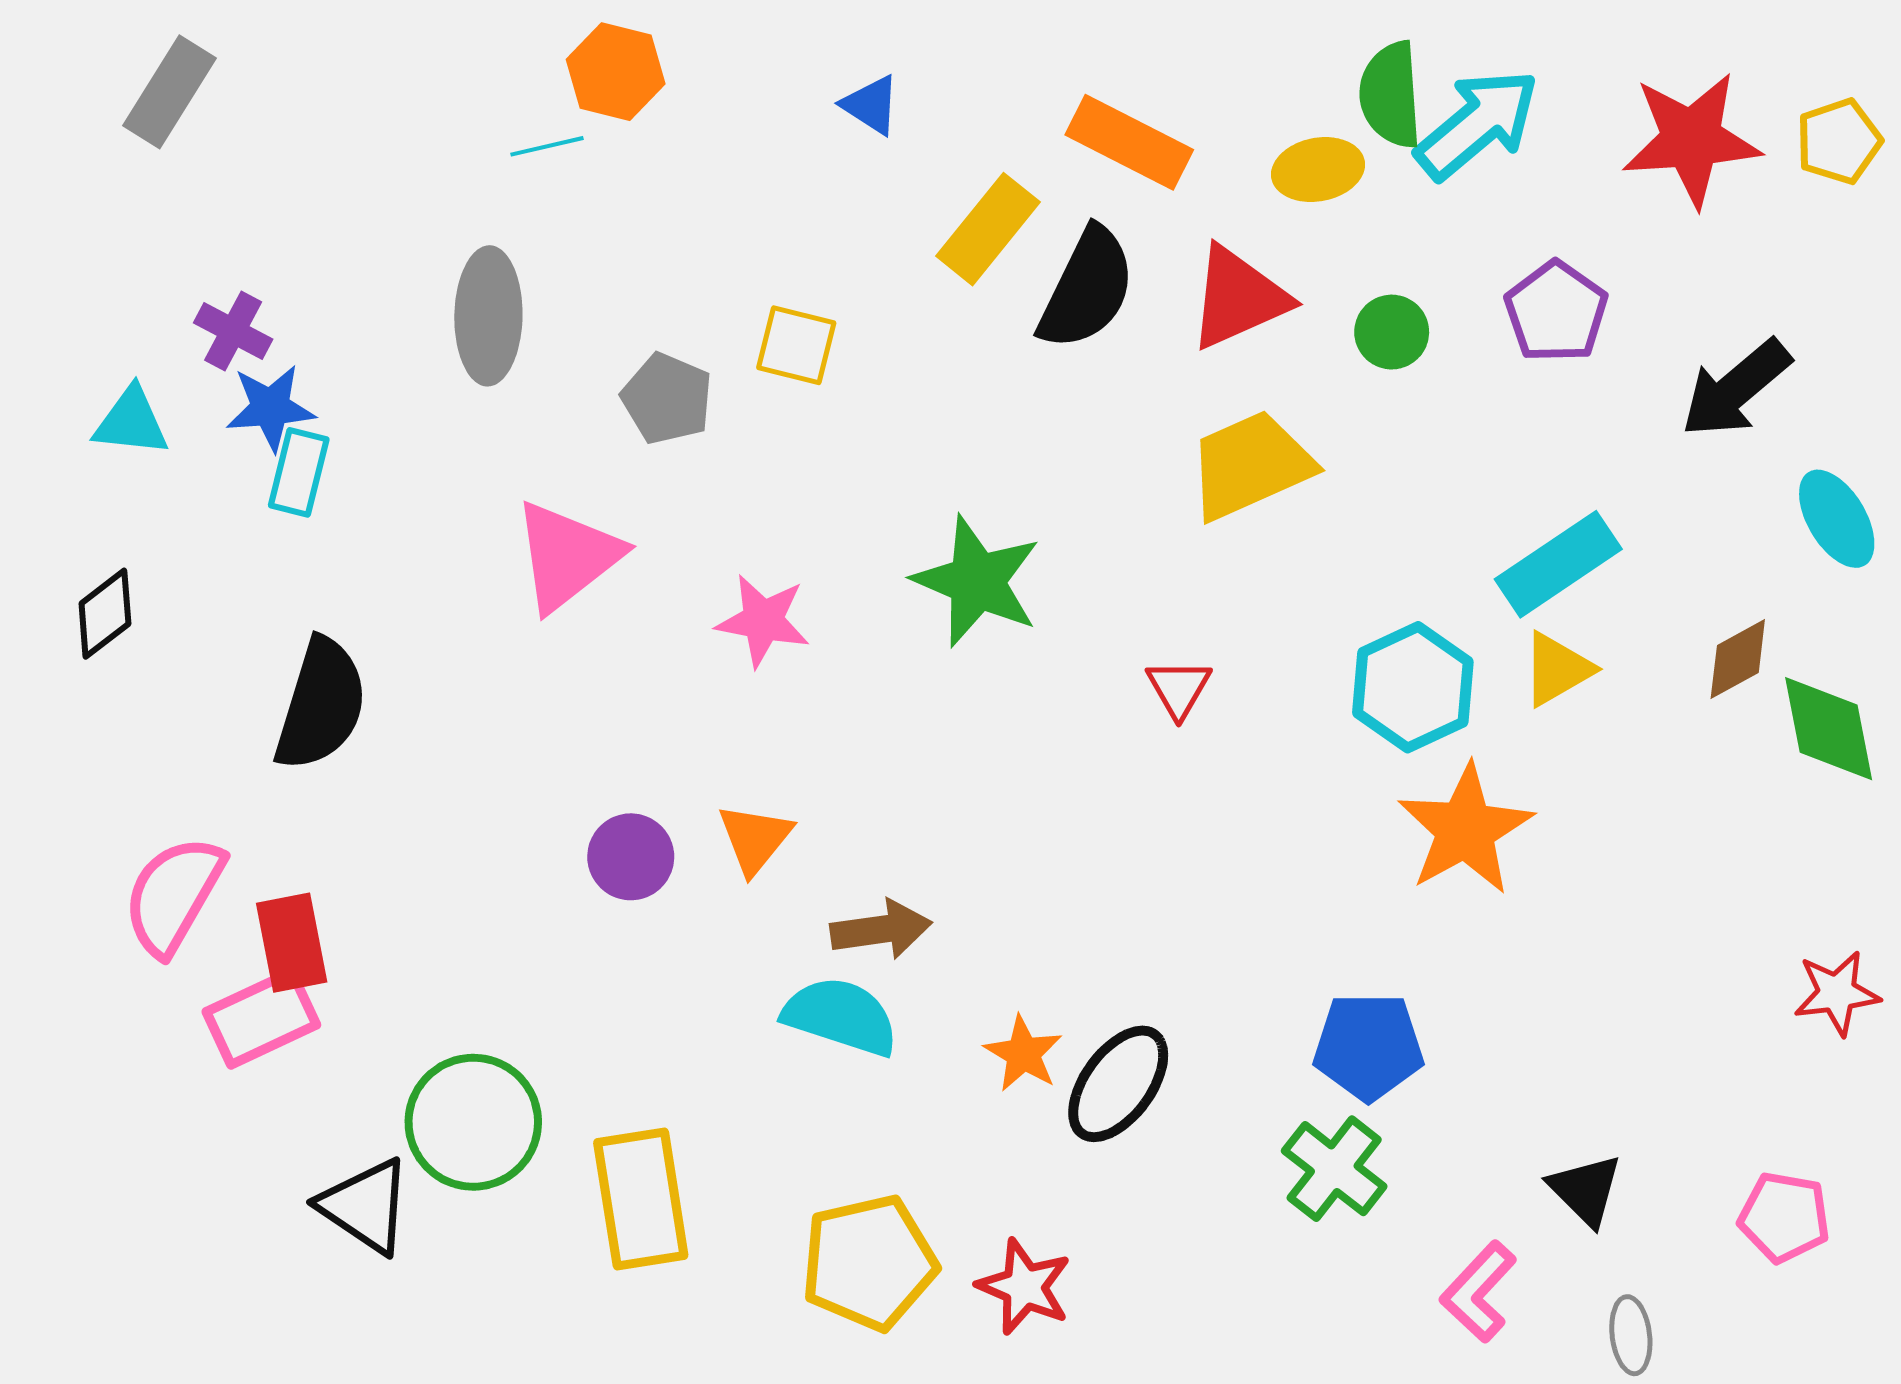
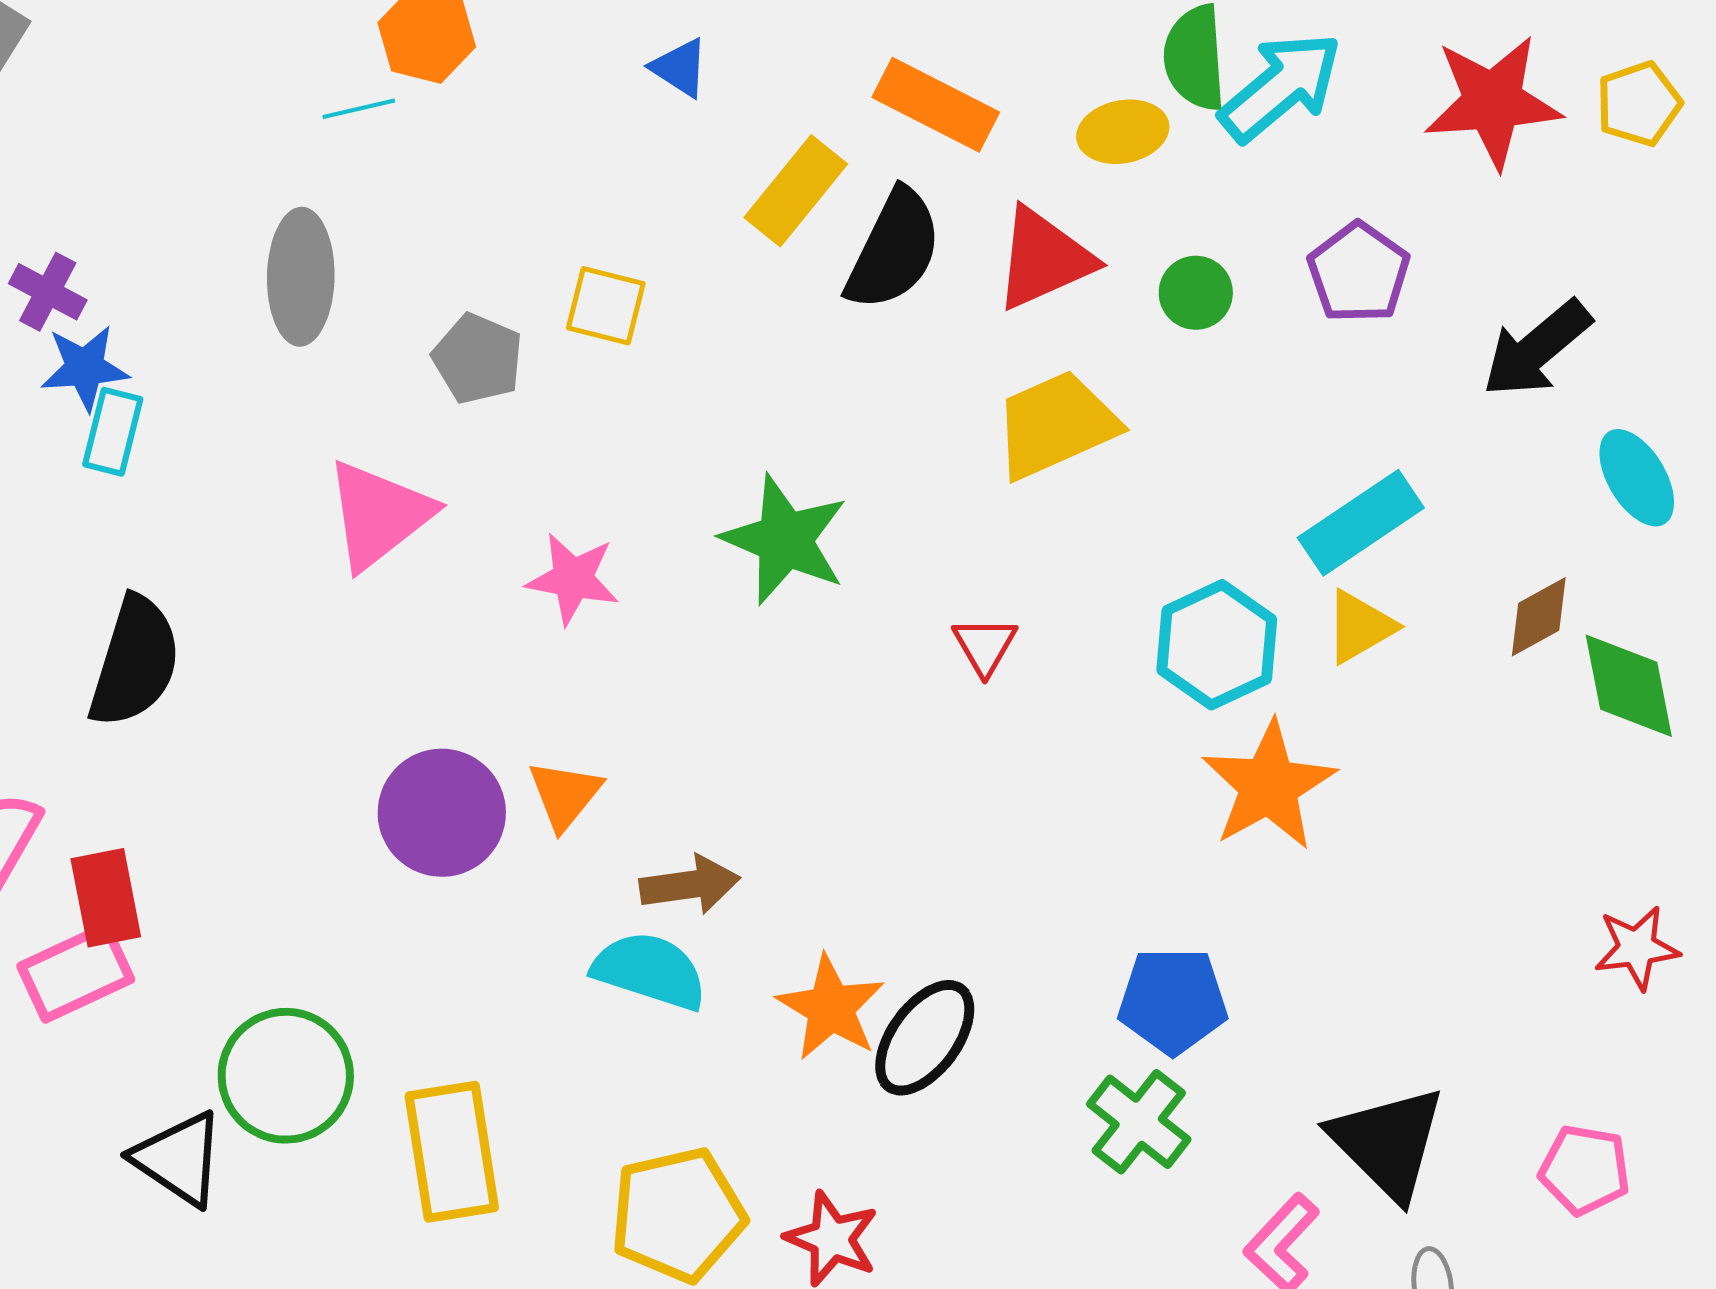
purple circle: (631, 857) -> (442, 813), size x1.5
orange star: (1023, 1054) -> (831, 1008), size x1.4
black triangle: (1585, 1190) -> (1388, 1143), size x1.6

